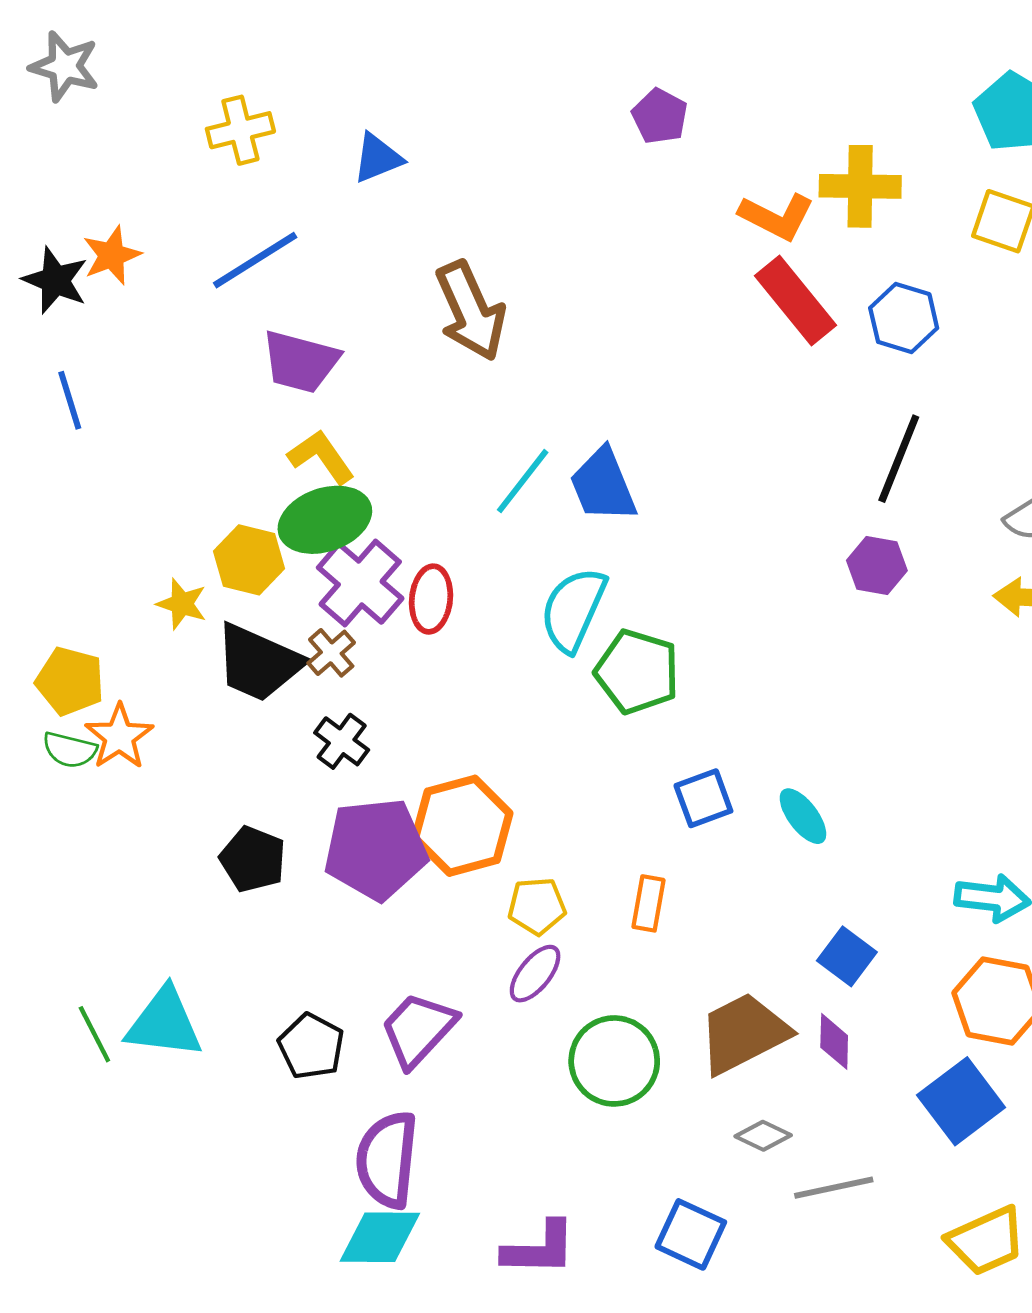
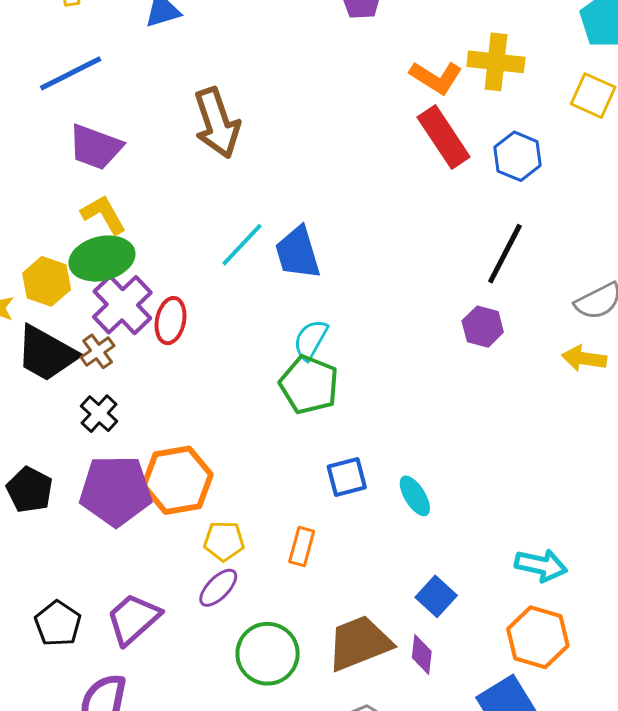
cyan semicircle: (573, 610) -> (311, 340), moved, size x0.7

